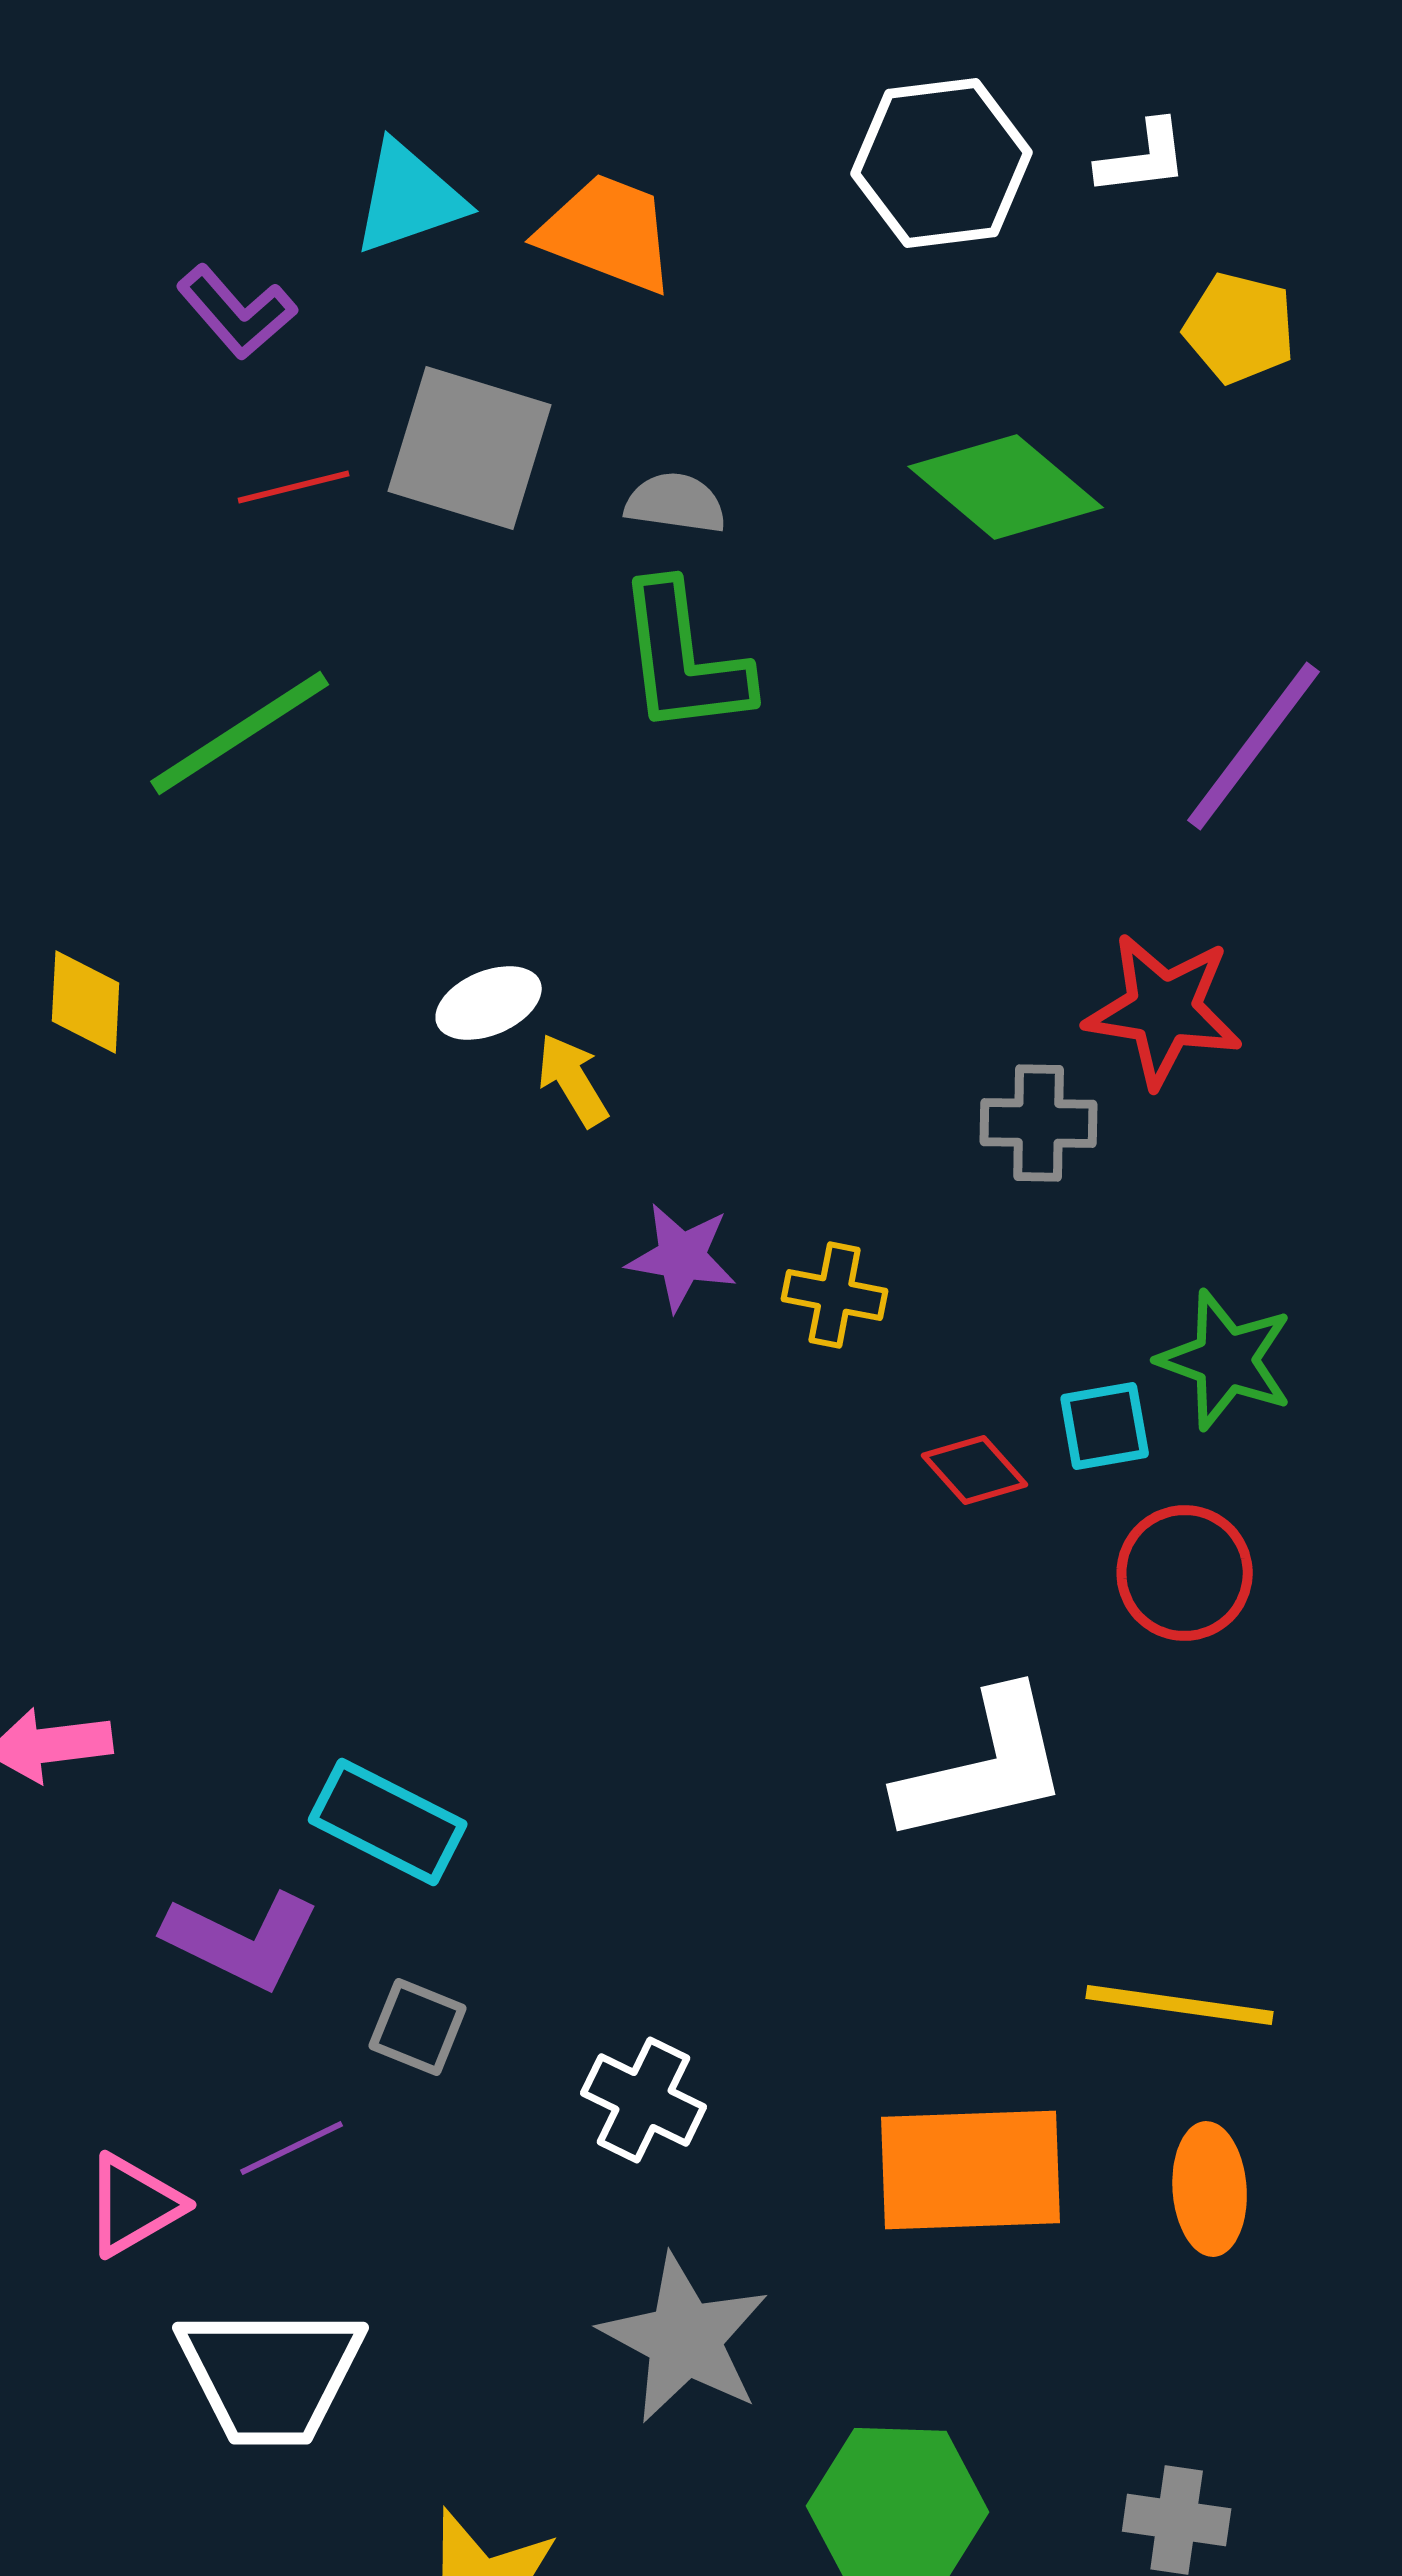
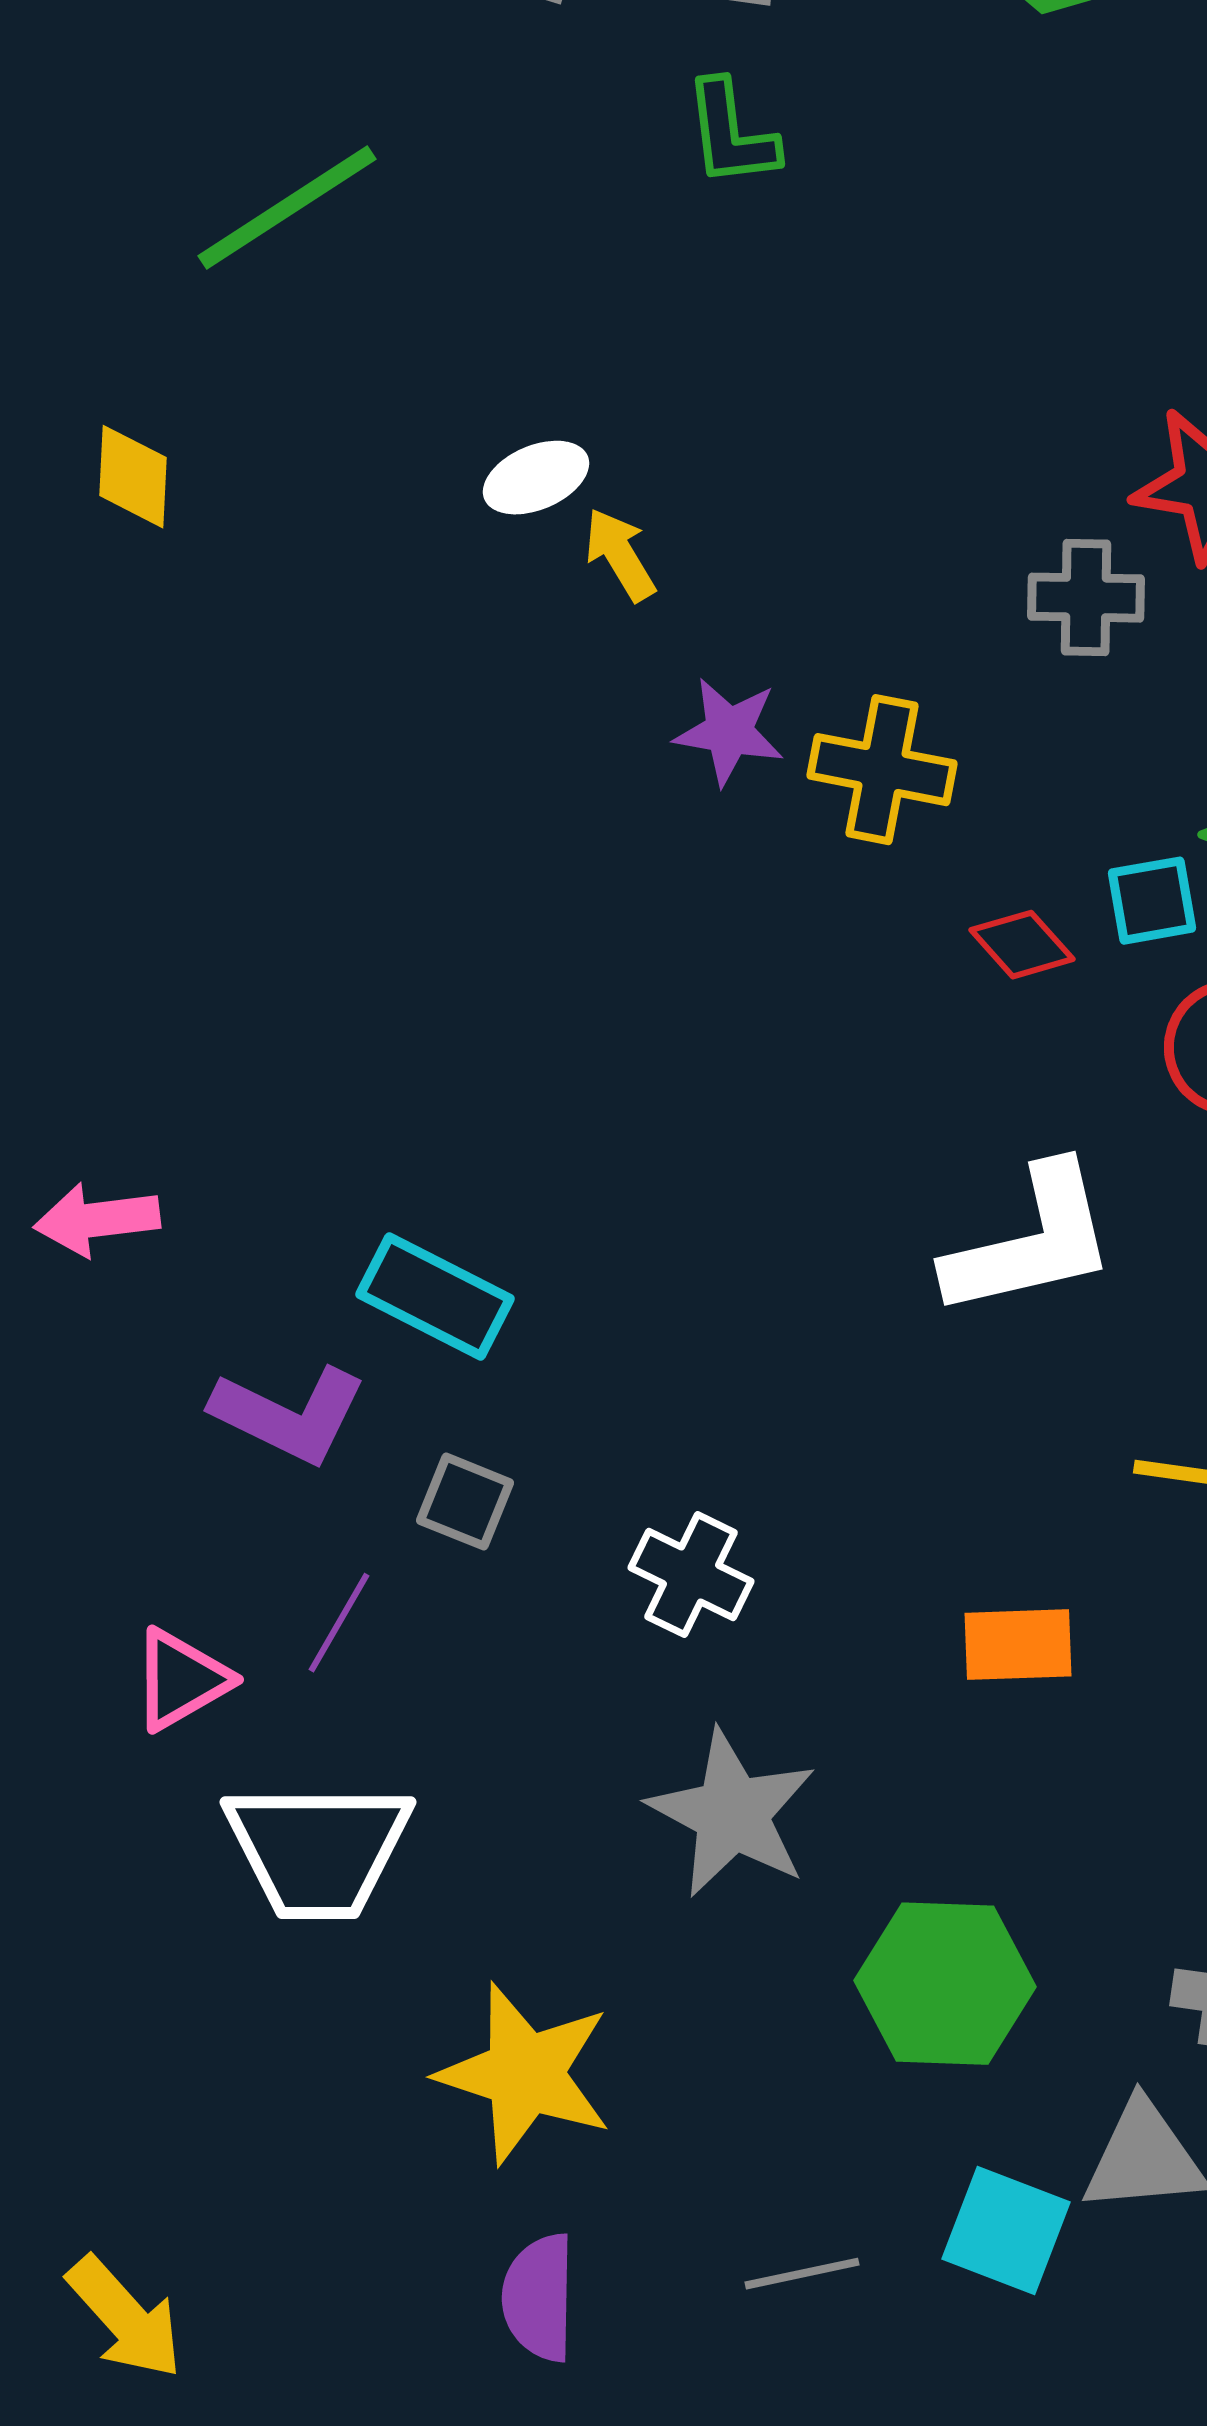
green L-shape: (684, 659) -> (731, 134), size x0.7
yellow cross: (835, 1295) -> (882, 770), size x1.4
purple line: (292, 2148) -> (339, 1623), turned -34
orange rectangle: (971, 2170) -> (1018, 1645), size x0.6

